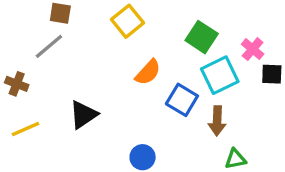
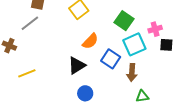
pink cross: (253, 49) -> (155, 29), turned 32
black triangle: (83, 115) -> (77, 65), moved
yellow line: (25, 129) -> (27, 73), moved

